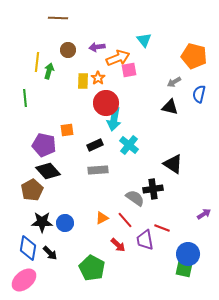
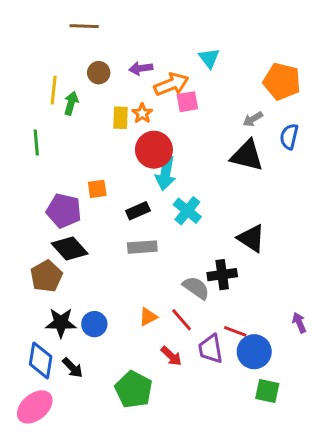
black triangle: (170, 107) -> (247, 156), size x1.4
purple arrow: (204, 214) -> (299, 323), moved, turned -80
blue circle: (188, 254) -> (254, 352), moved

